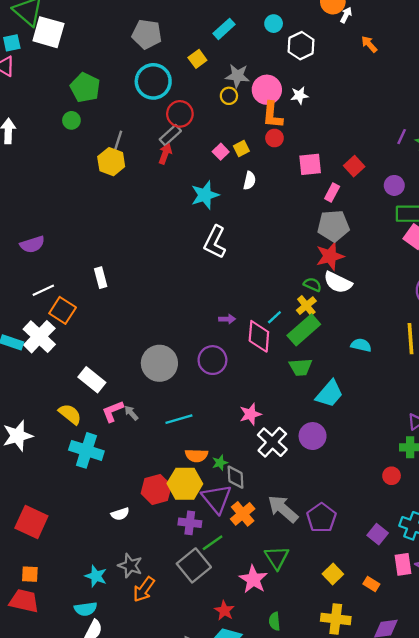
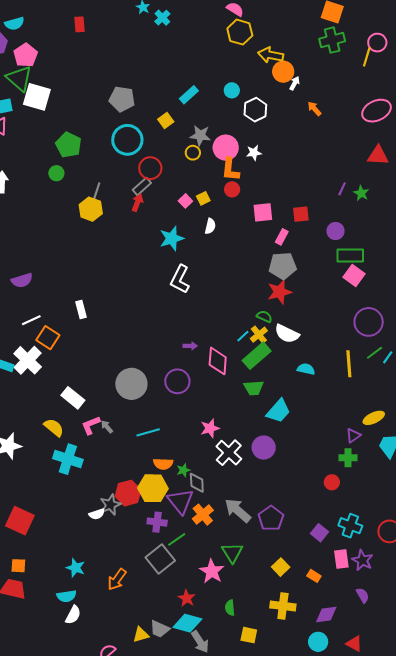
red square: (354, 166) -> (301, 214), turned 36
white semicircle: (338, 282) -> (287, 334), moved
cyan line: (274, 317) -> (243, 336), moved
gray star: (130, 566) -> (110, 505), moved, turned 30

